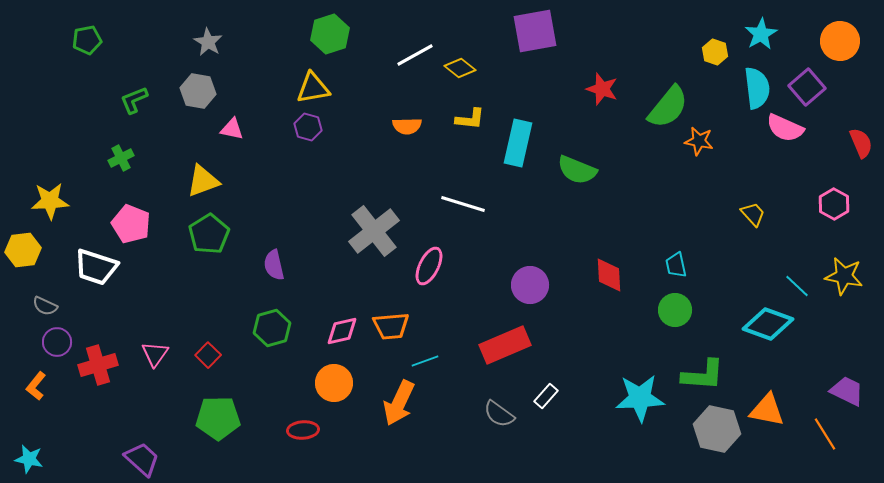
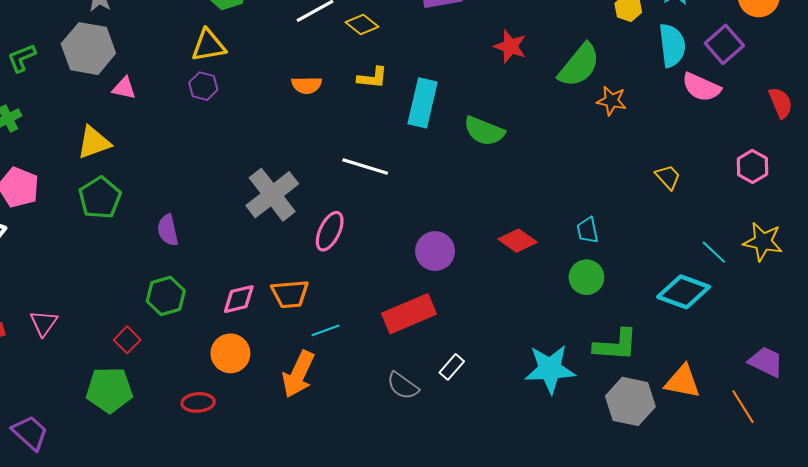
gray hexagon: (198, 91) -> (88, 49), size x1.4
red diamond: (609, 275) -> (518, 241), turned -51
red square: (208, 355) -> (127, 340), moved

